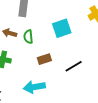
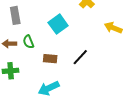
brown rectangle: (44, 59) -> (50, 59), turned 40

